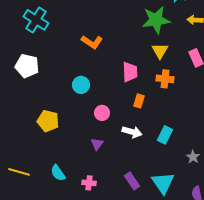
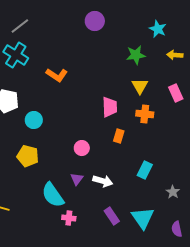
green star: (156, 20) -> (136, 55), size x0.7
orange L-shape: (92, 42) -> (57, 75), moved
cyan circle: (81, 85) -> (34, 120), moved
white arrow: (132, 132) -> (103, 181), moved
cyan semicircle: (58, 173) -> (53, 195), moved, size x1.5

